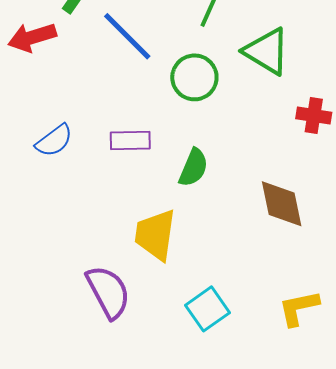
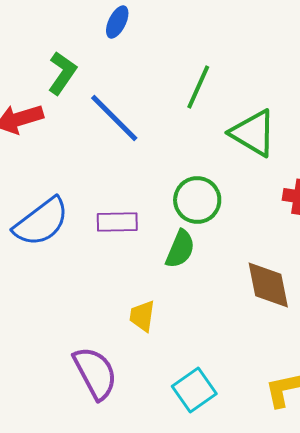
green circle: (194, 77) -> (197, 200), moved
blue semicircle: (54, 141) -> (41, 222), size x1.5
yellow trapezoid: (155, 235) -> (142, 316), size x0.6

